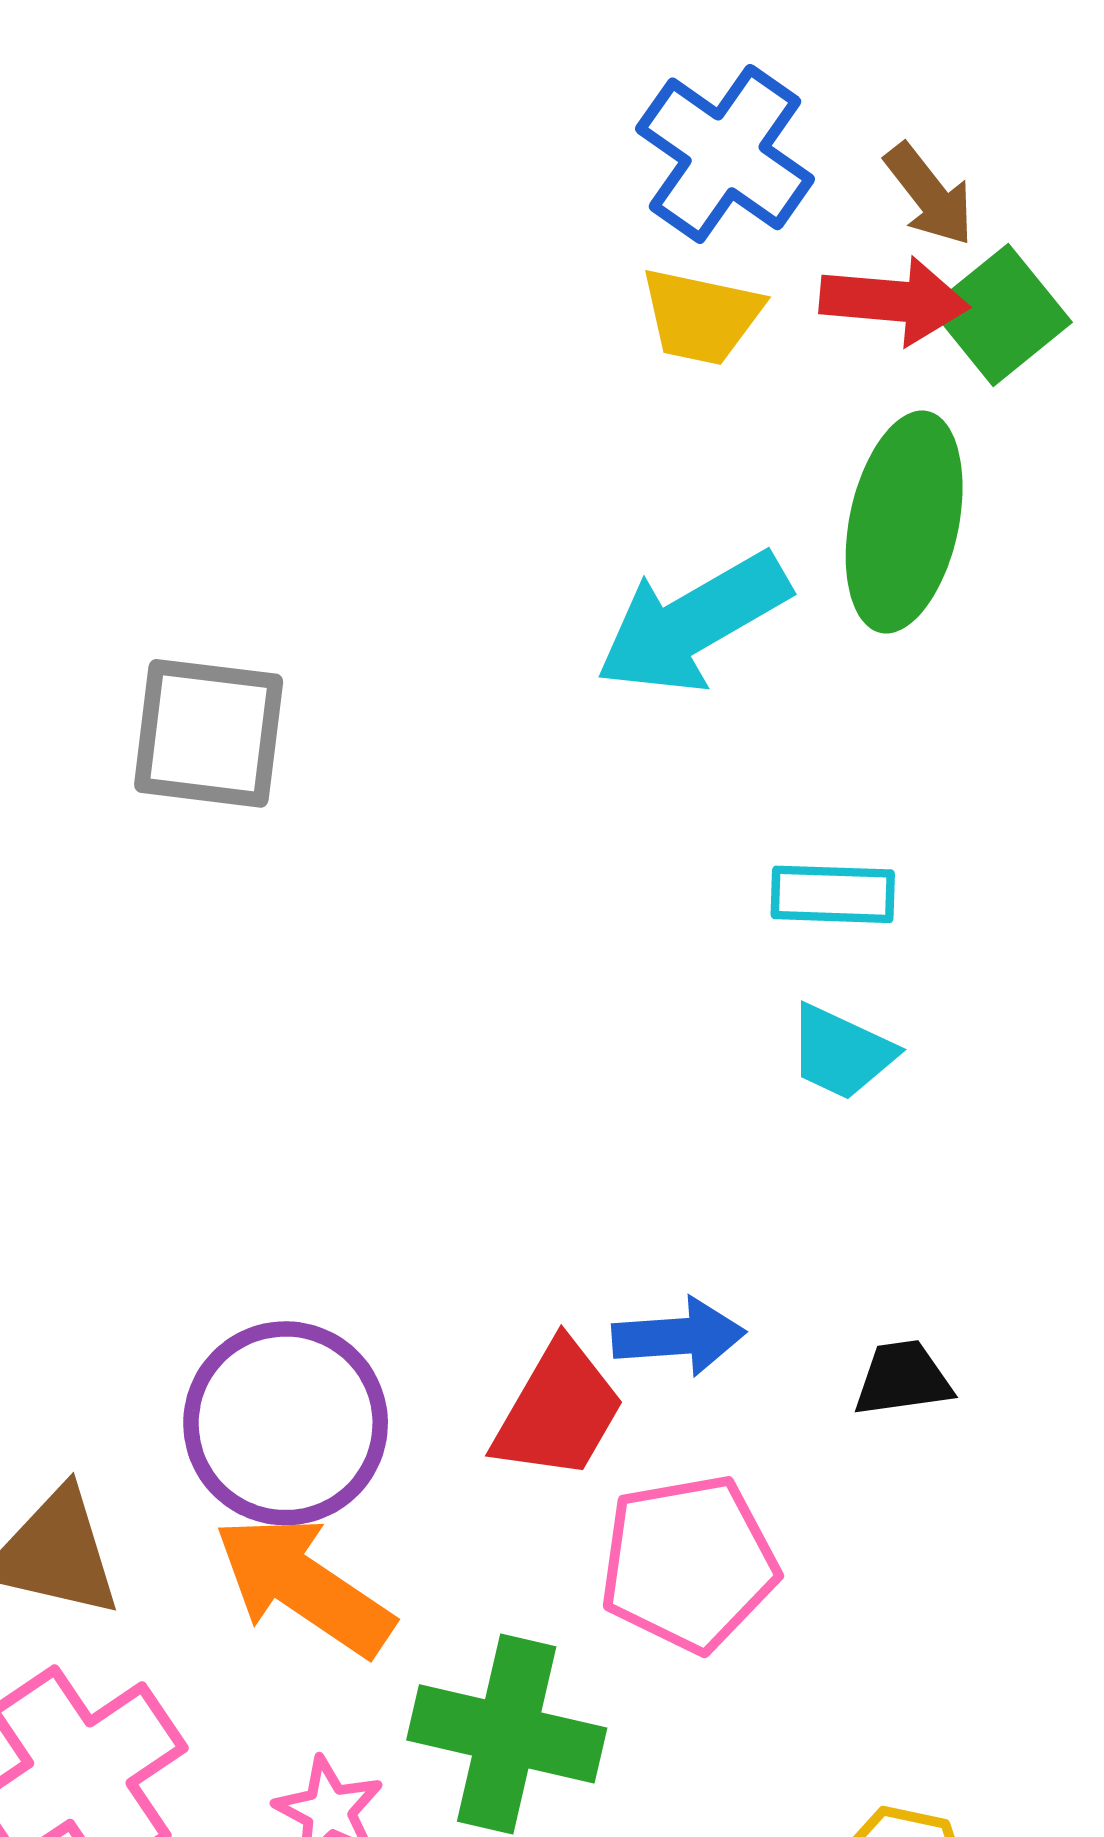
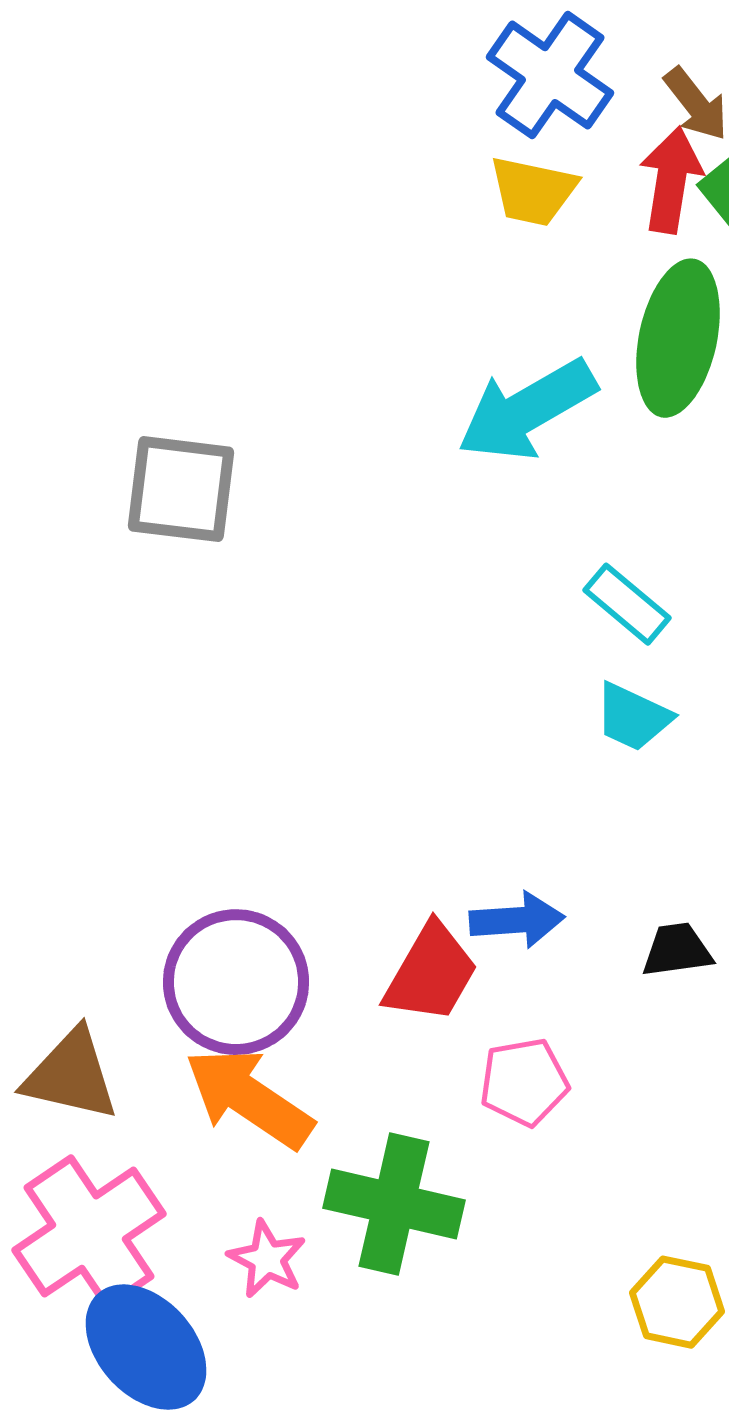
red arrow: (894, 301) -> (671, 180), turned -86
cyan rectangle: (833, 894) -> (627, 604), turned 38
pink pentagon: (689, 1563) -> (524, 1082), size x0.7

